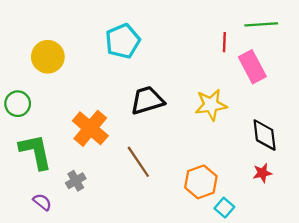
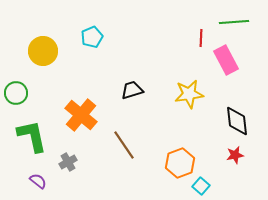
cyan pentagon: (123, 41) -> (92, 37), moved, size x0.7
black trapezoid: (147, 100) -> (132, 90), size x0.7

